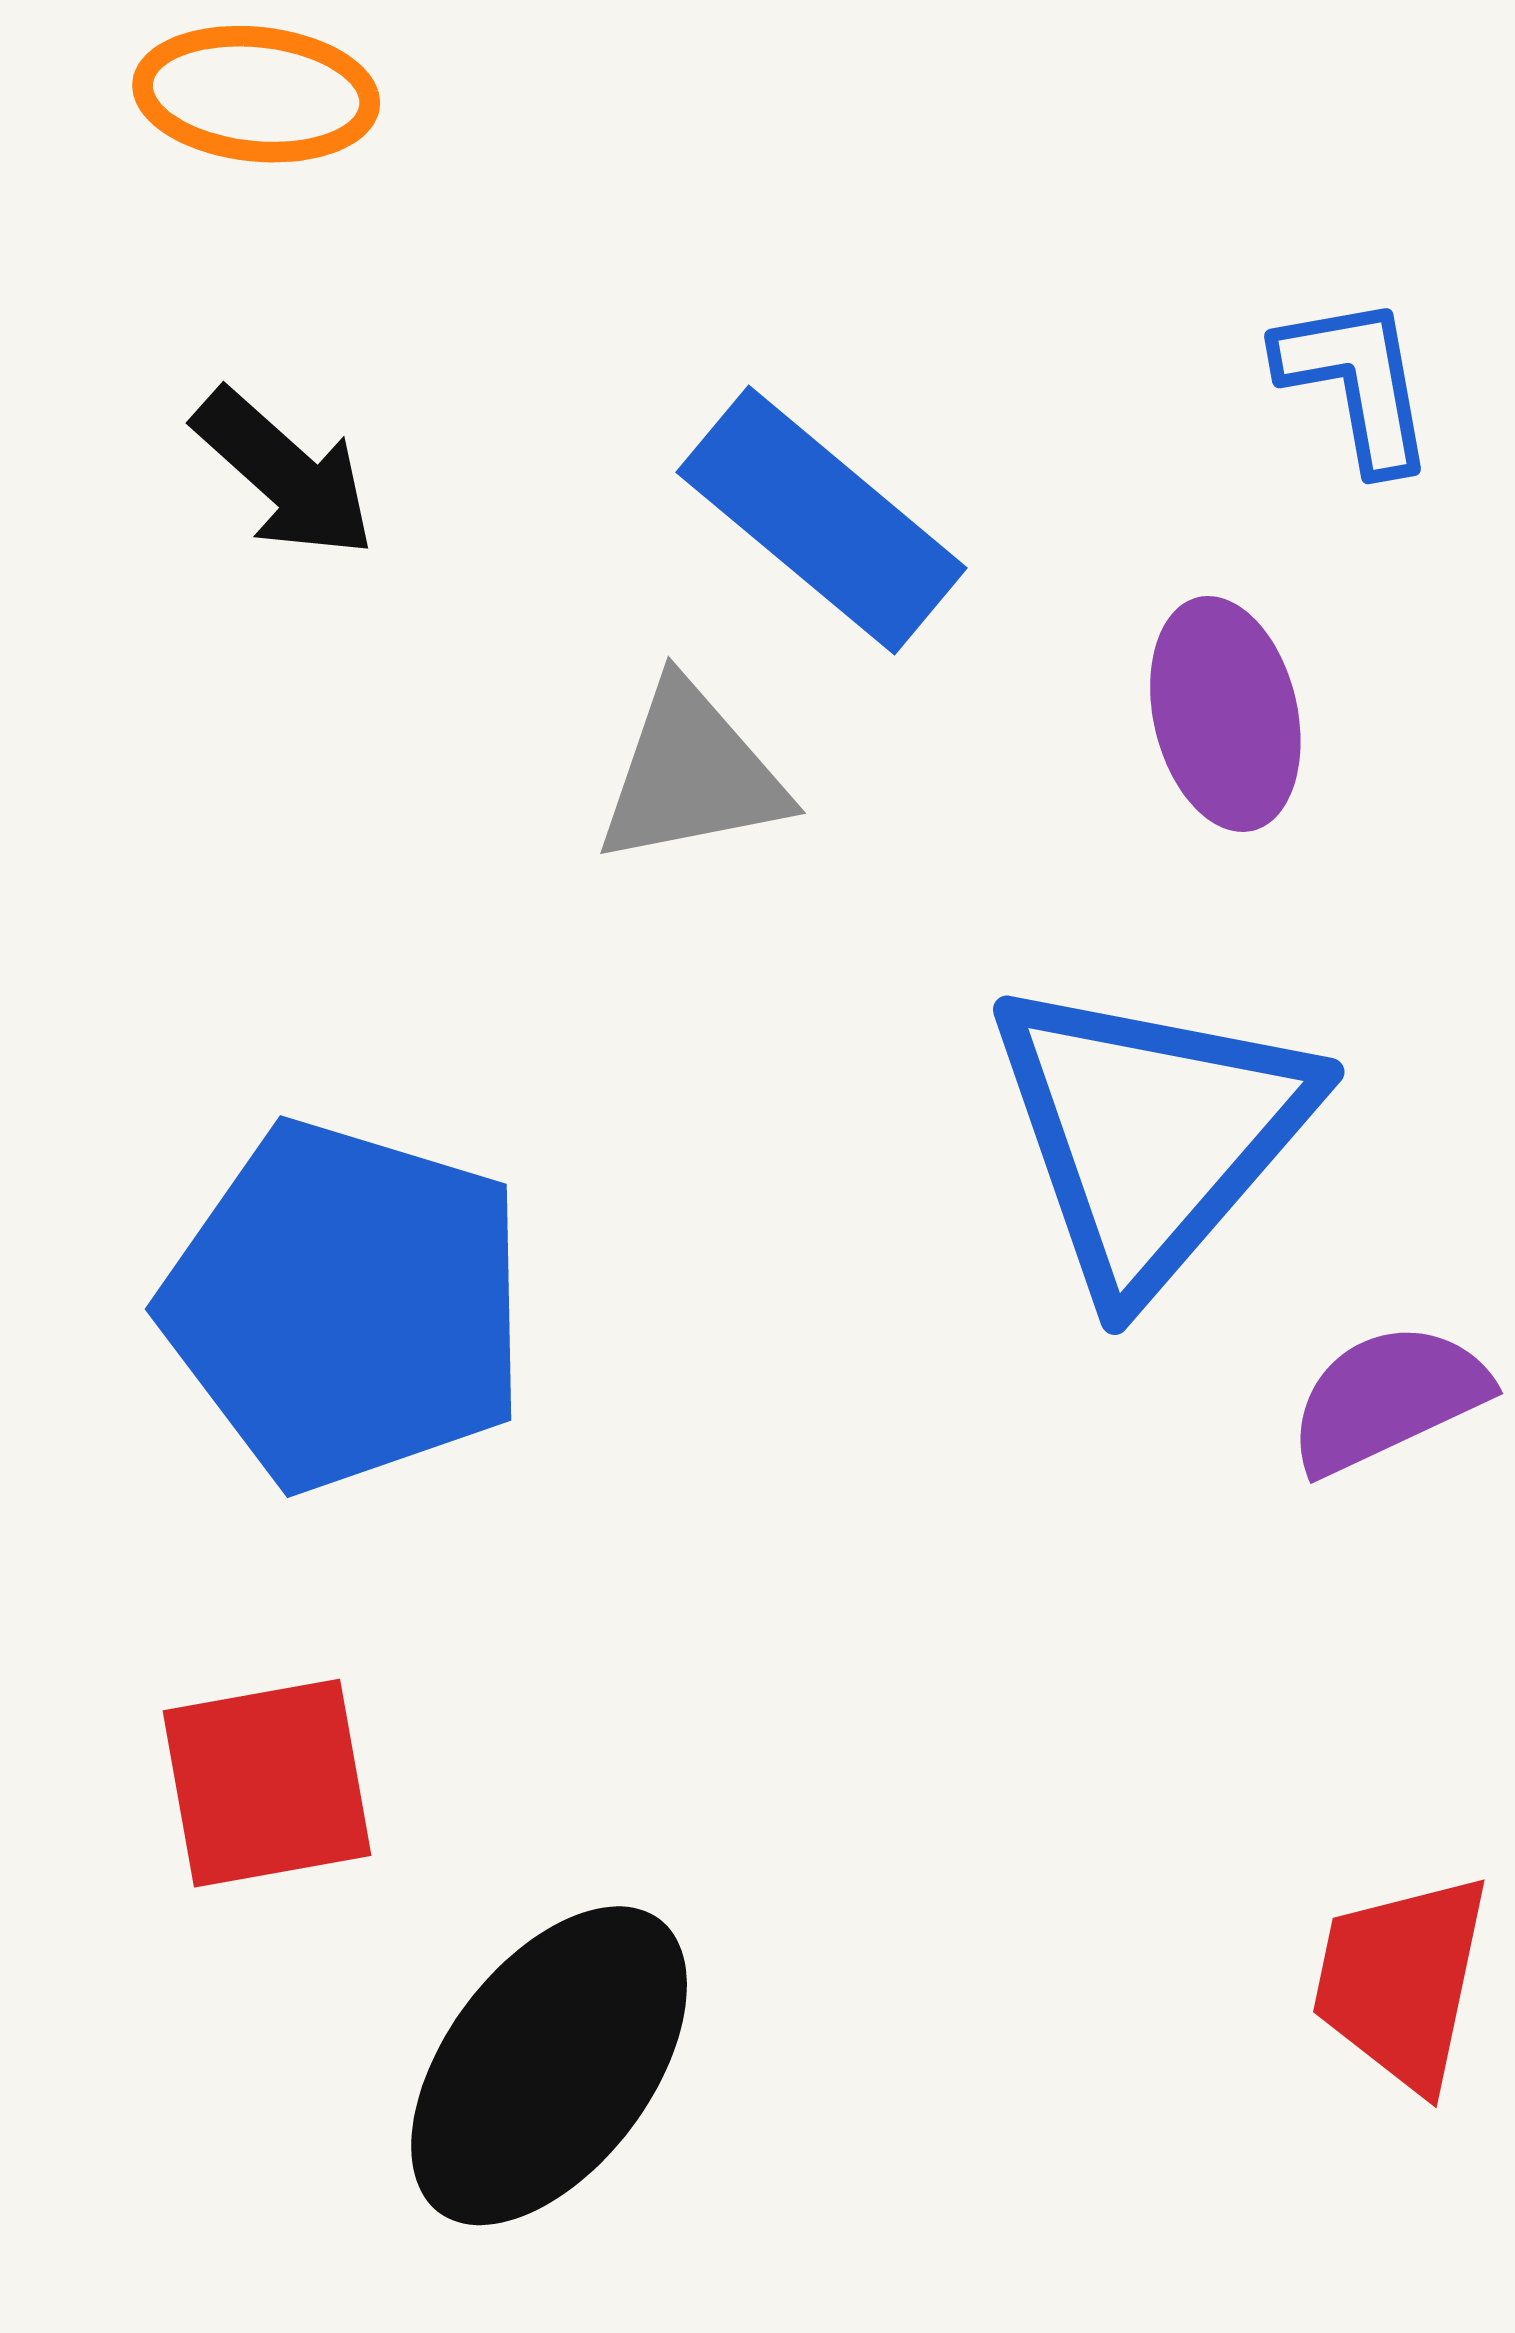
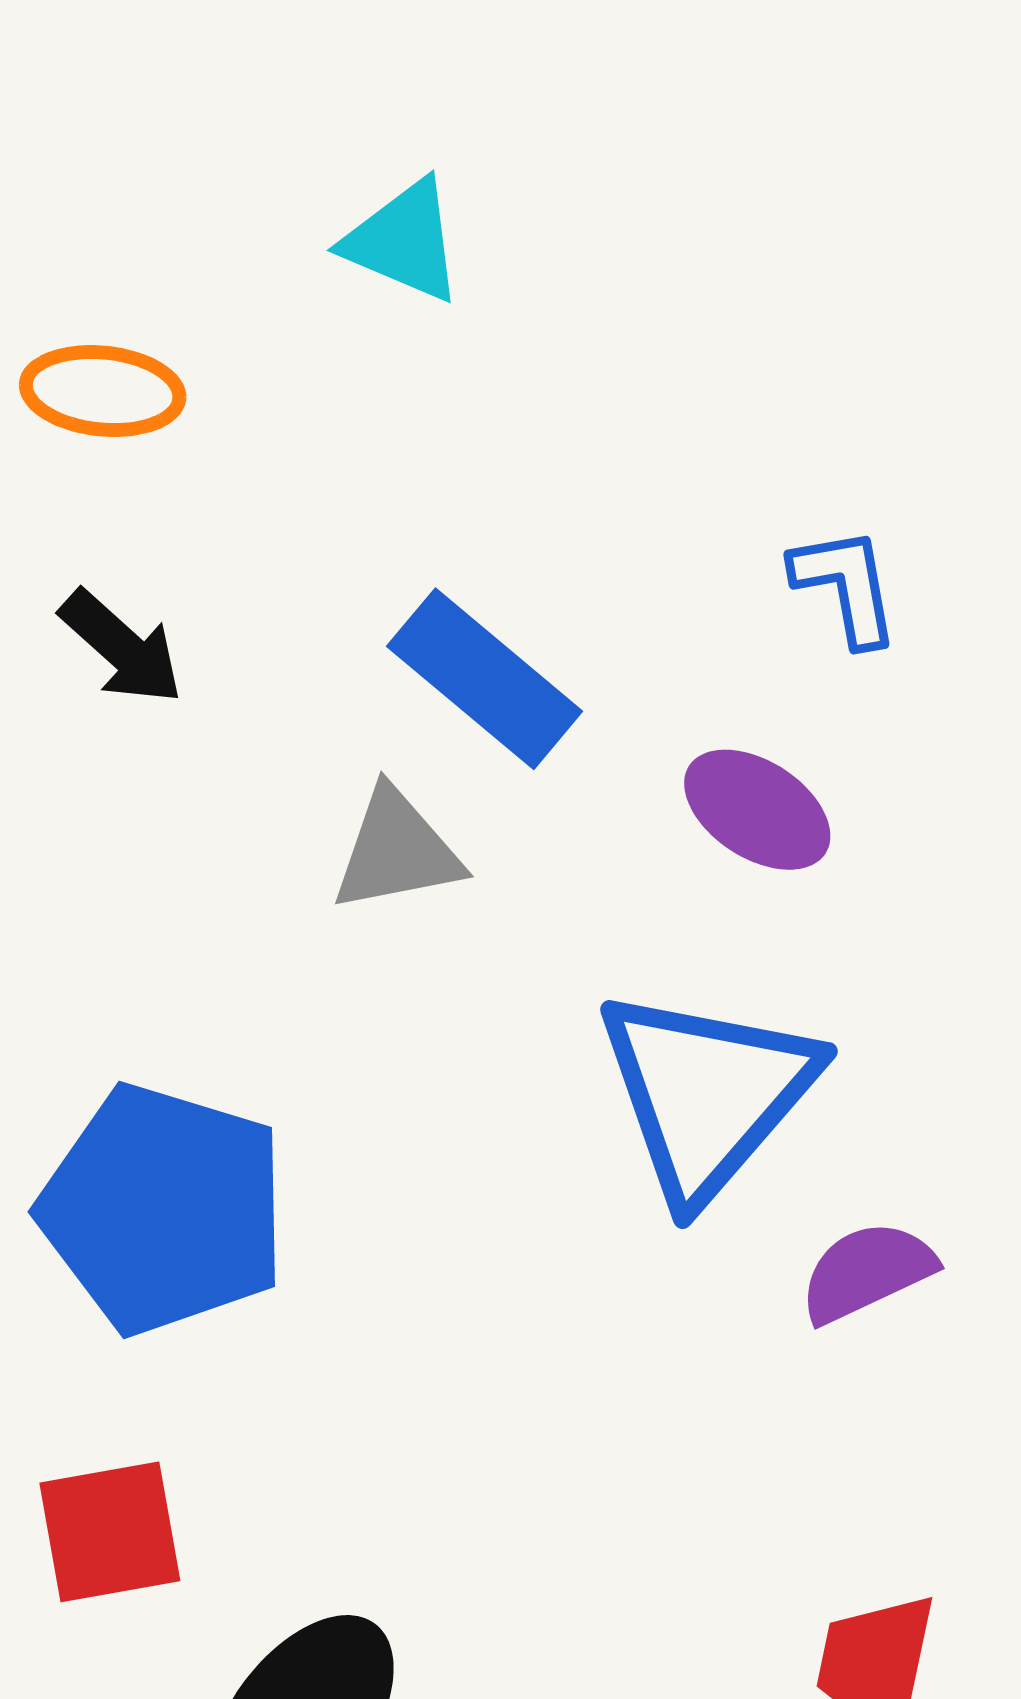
purple ellipse: (1225, 714) -> (757, 810), turned -44

